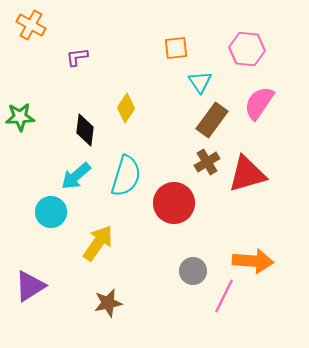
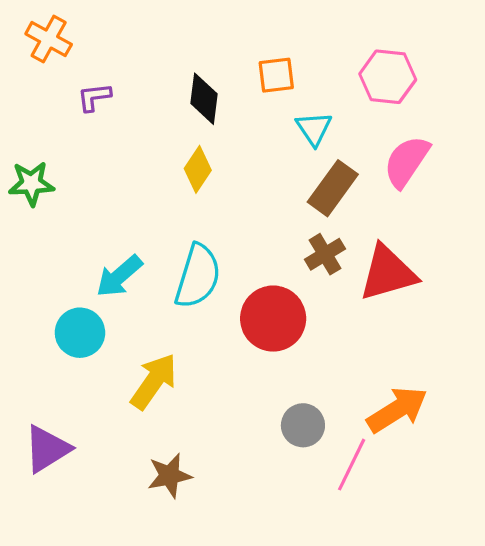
purple L-shape: (77, 57) -> (94, 97), moved
black diamond: (85, 130) -> (204, 99), moved
orange arrow: (253, 261) -> (397, 410), turned -36

